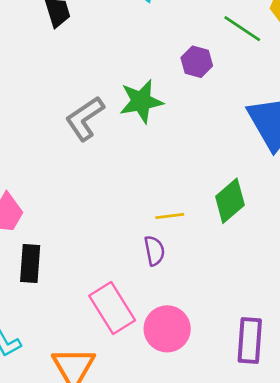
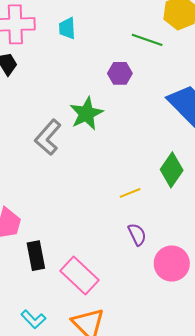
purple semicircle: (154, 251) -> (137, 234), moved
pink rectangle: (112, 308) -> (80, 276), moved
pink circle: (167, 329) -> (172, 264), moved

